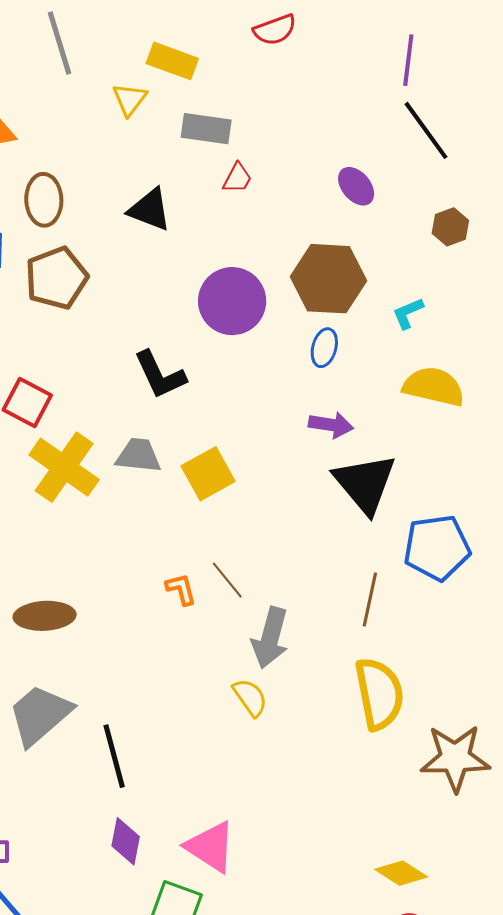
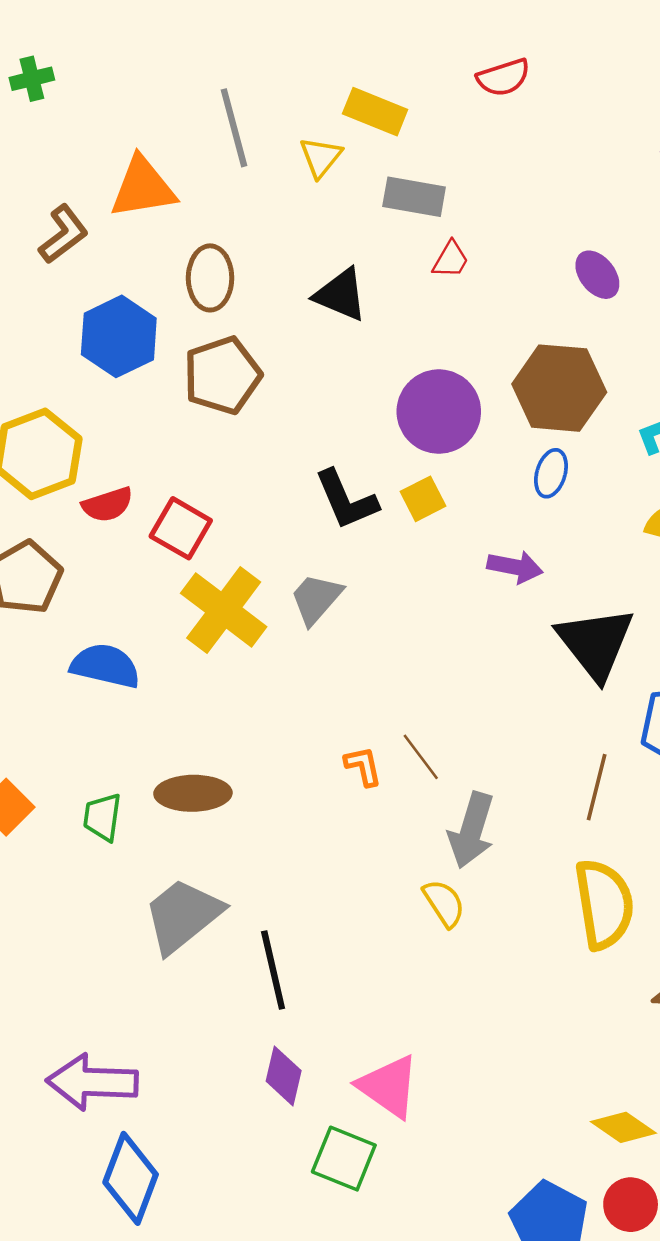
gray line: (60, 43) -> (234, 128), moved
purple arrow: (331, 425) -> (515, 567), moved
gray trapezoid: (138, 455) -> (316, 599), turned -57
yellow square: (208, 474) -> (423, 499), moved, size x0.7

